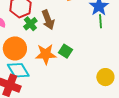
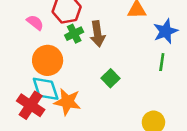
green line: (101, 21) -> (162, 62), moved
orange star: (46, 54) -> (67, 102), moved

